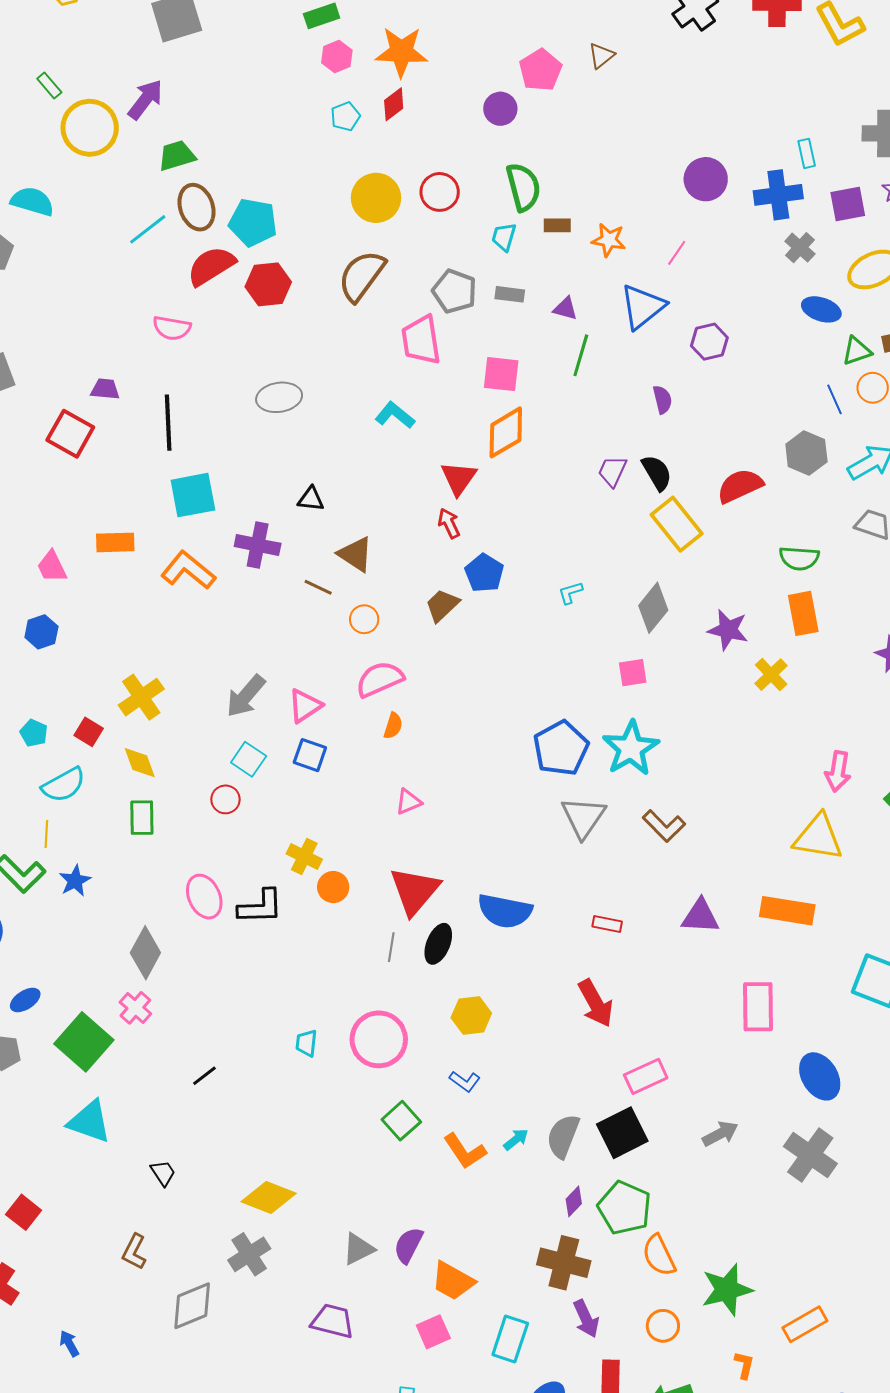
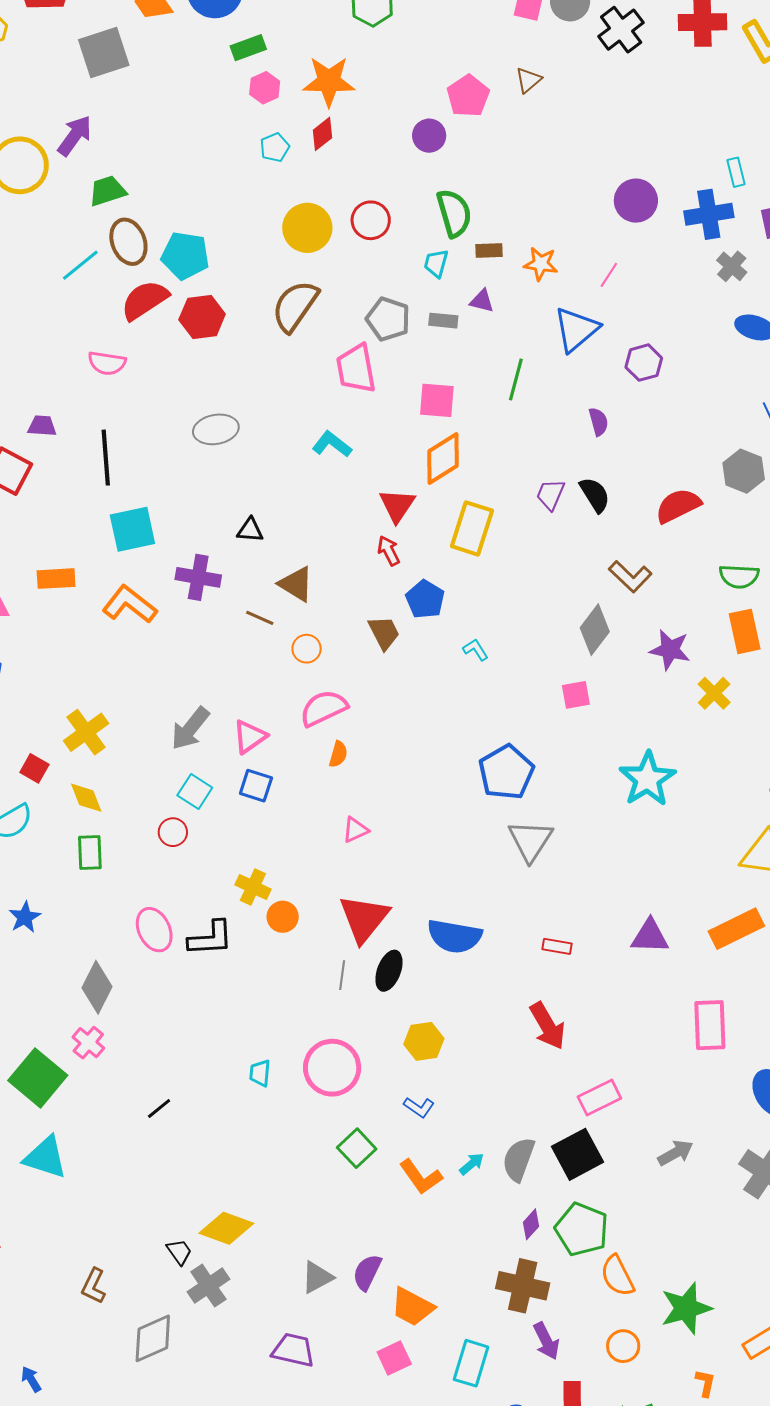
purple triangle: (565, 308) -> (482, 301), moved
yellow rectangle: (677, 524) -> (472, 528), moved, turned 58
cyan L-shape: (570, 593) -> (476, 650), moved, turned 76
brown trapezoid: (442, 605) -> (384, 633), turned 108
cyan star: (631, 748) -> (647, 779), moved
brown L-shape: (664, 826) -> (630, 577), moved
orange rectangle: (787, 911) -> (736, 929), turned -34
black trapezoid: (163, 1173) -> (179, 1252), moved

